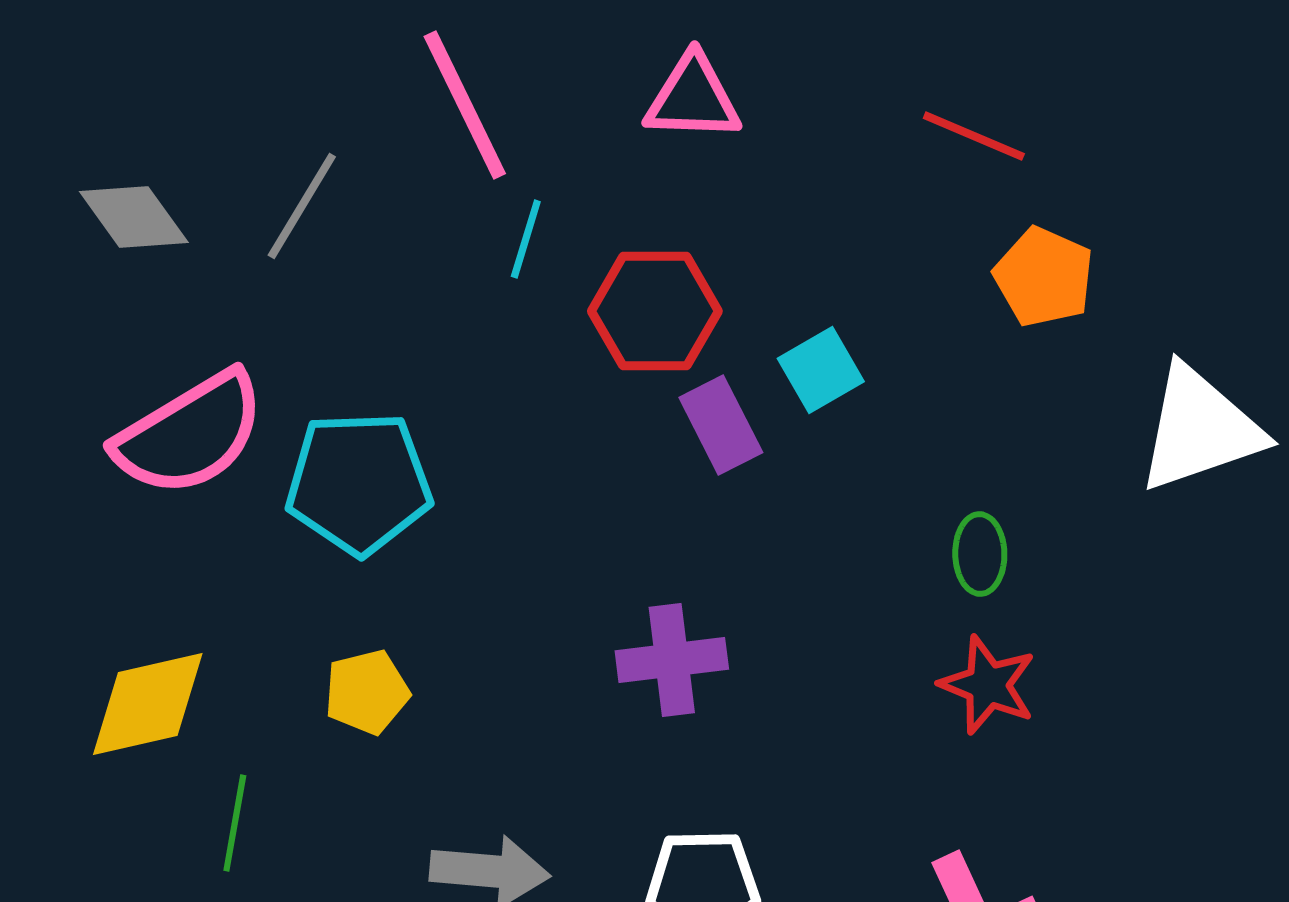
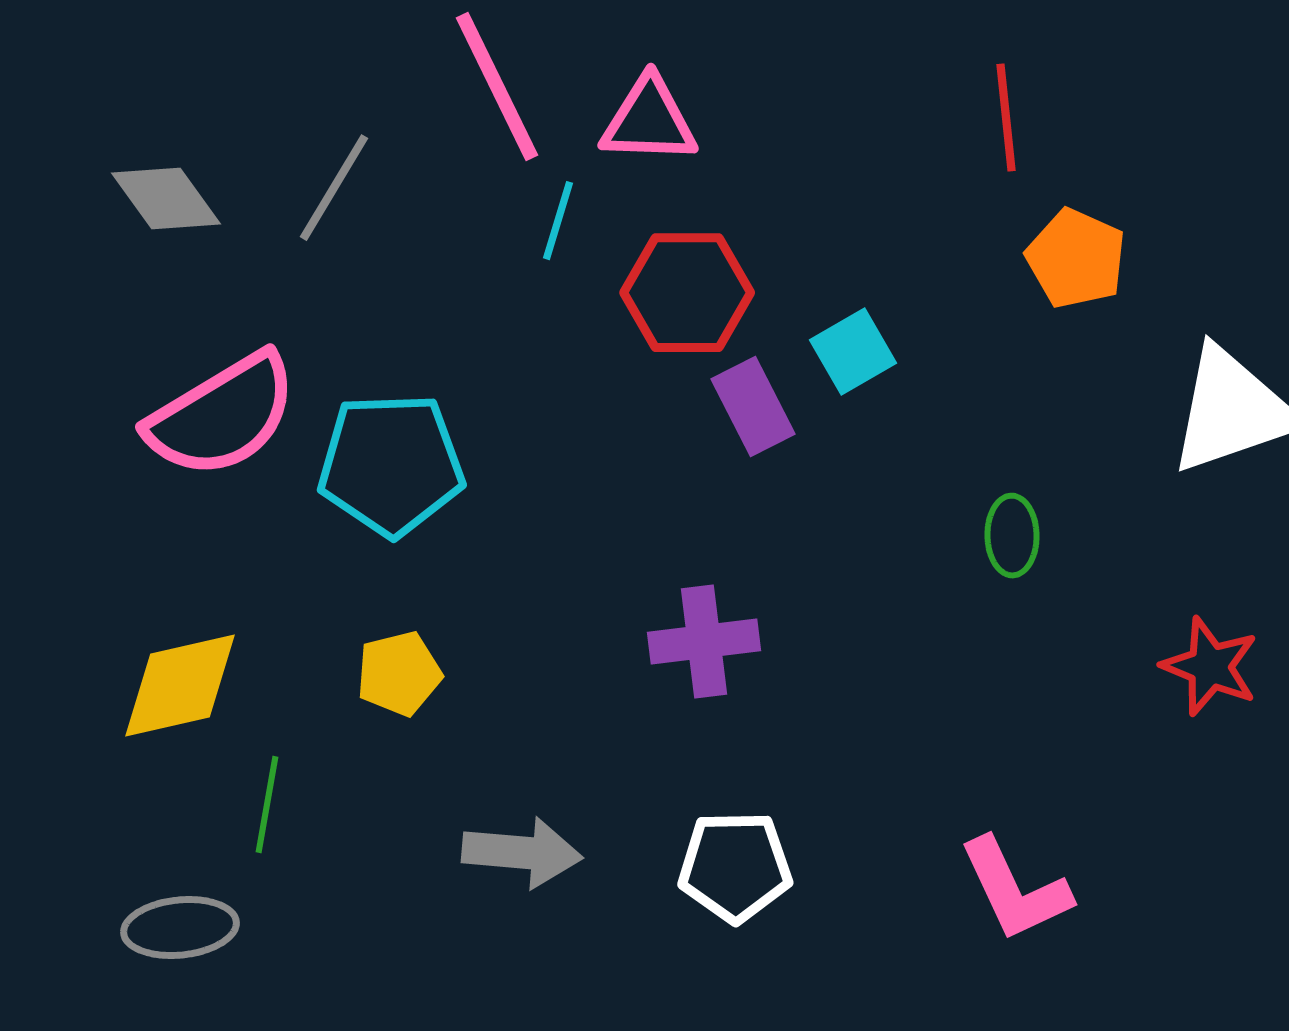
pink triangle: (693, 98) -> (649, 121), moved
red line: (974, 136) -> (1006, 118), turned 61
red star: (988, 685) -> (1210, 667), moved

